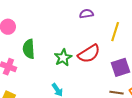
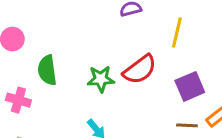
green star: (63, 58) -> (101, 79), turned 30

